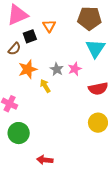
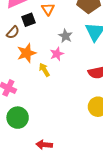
gray star: (57, 69) -> (65, 36), moved
pink star: (75, 69) -> (57, 54), moved

